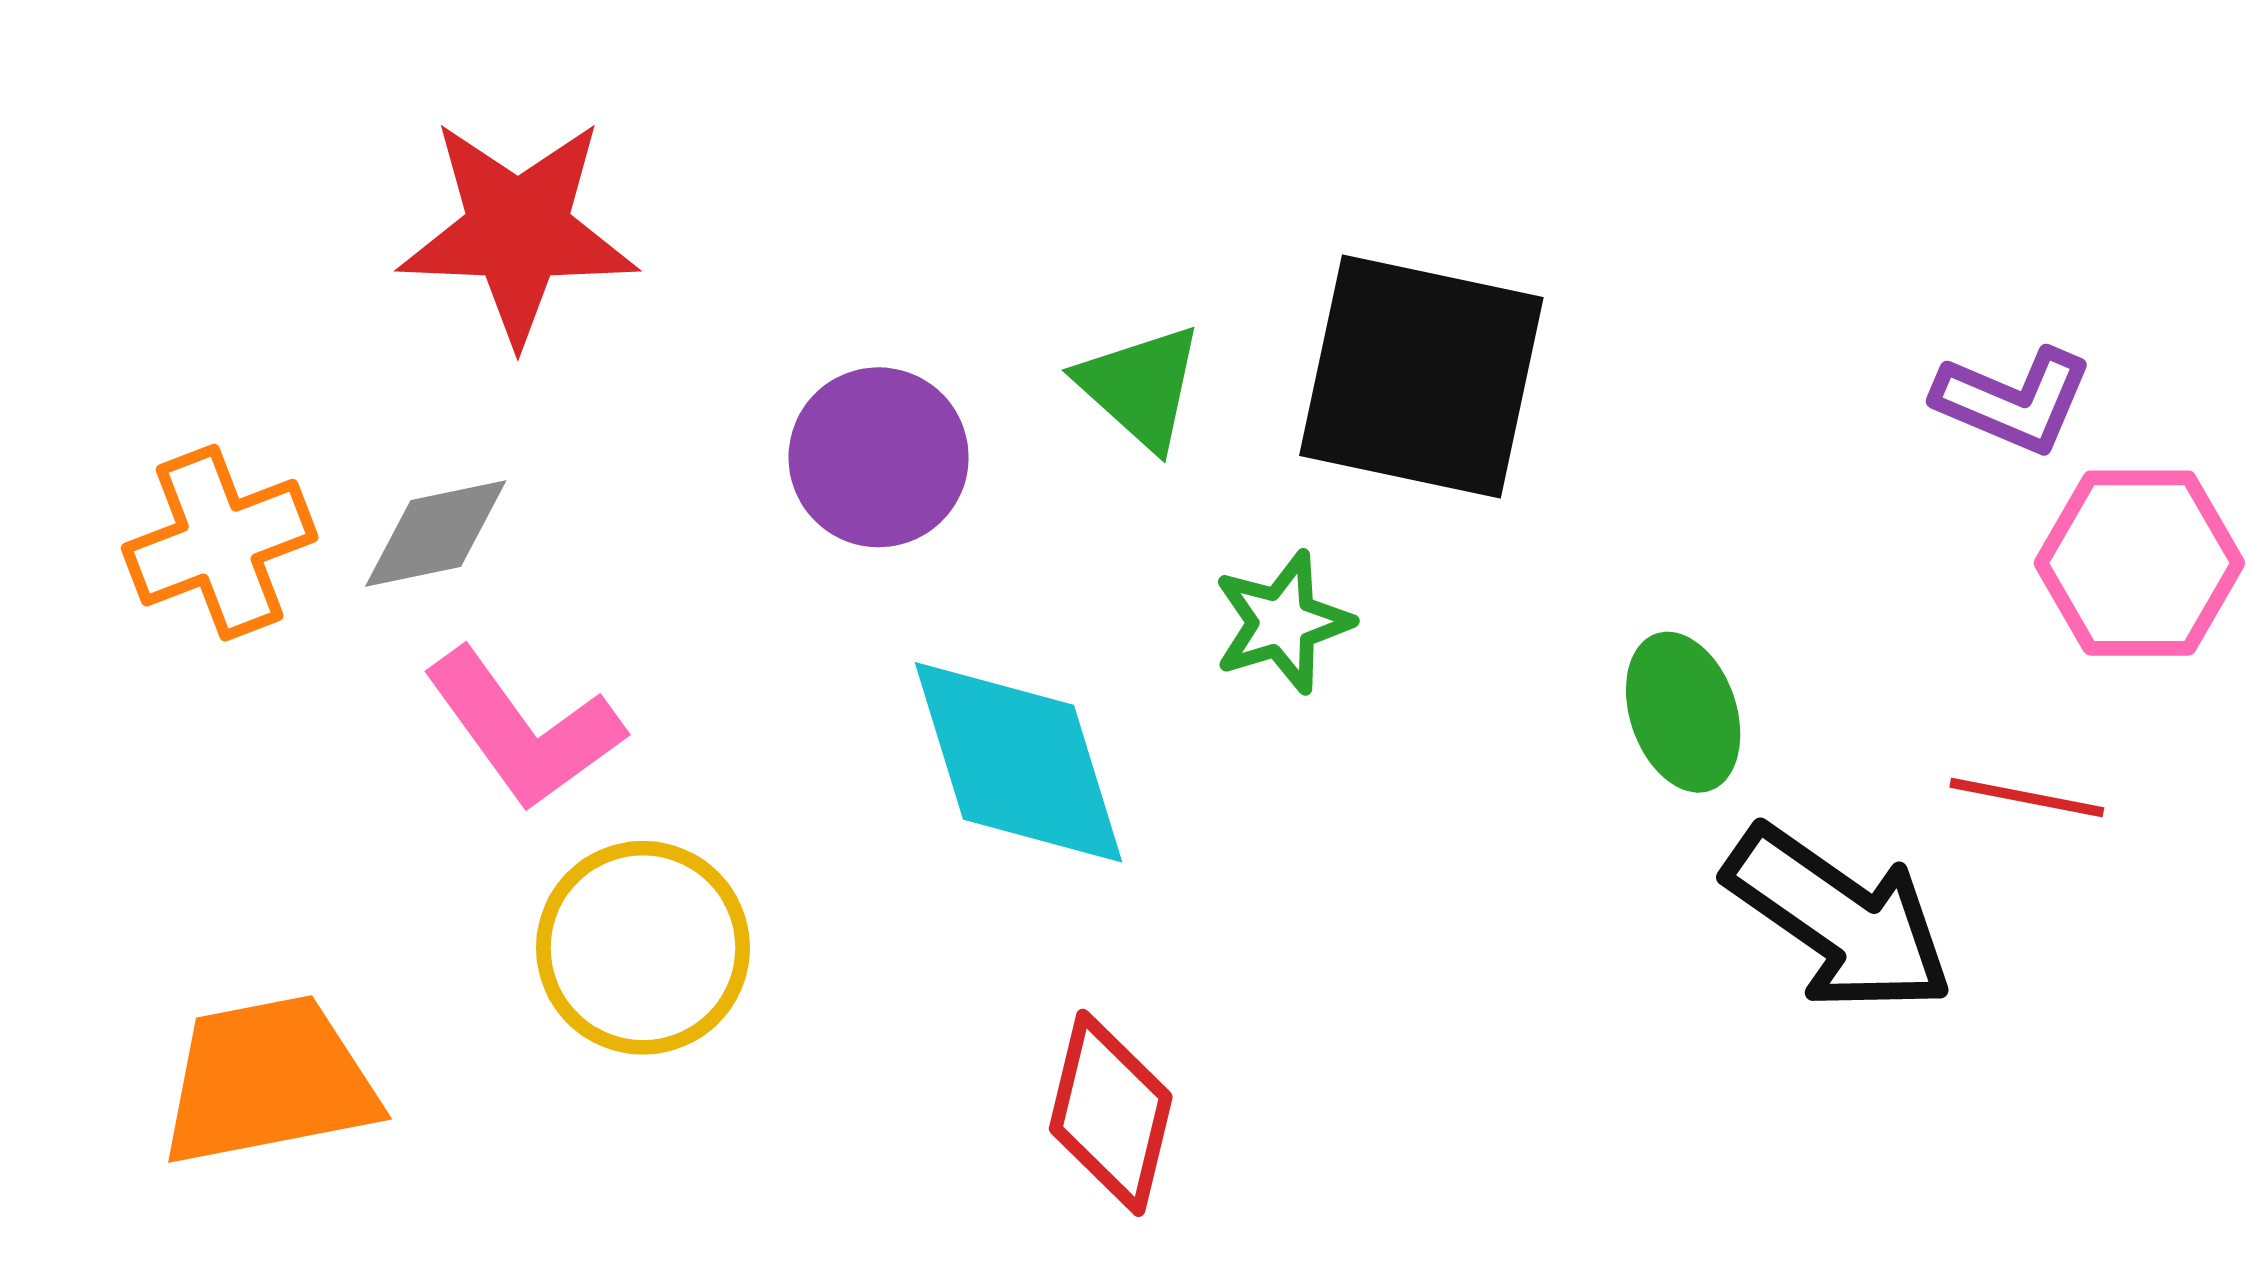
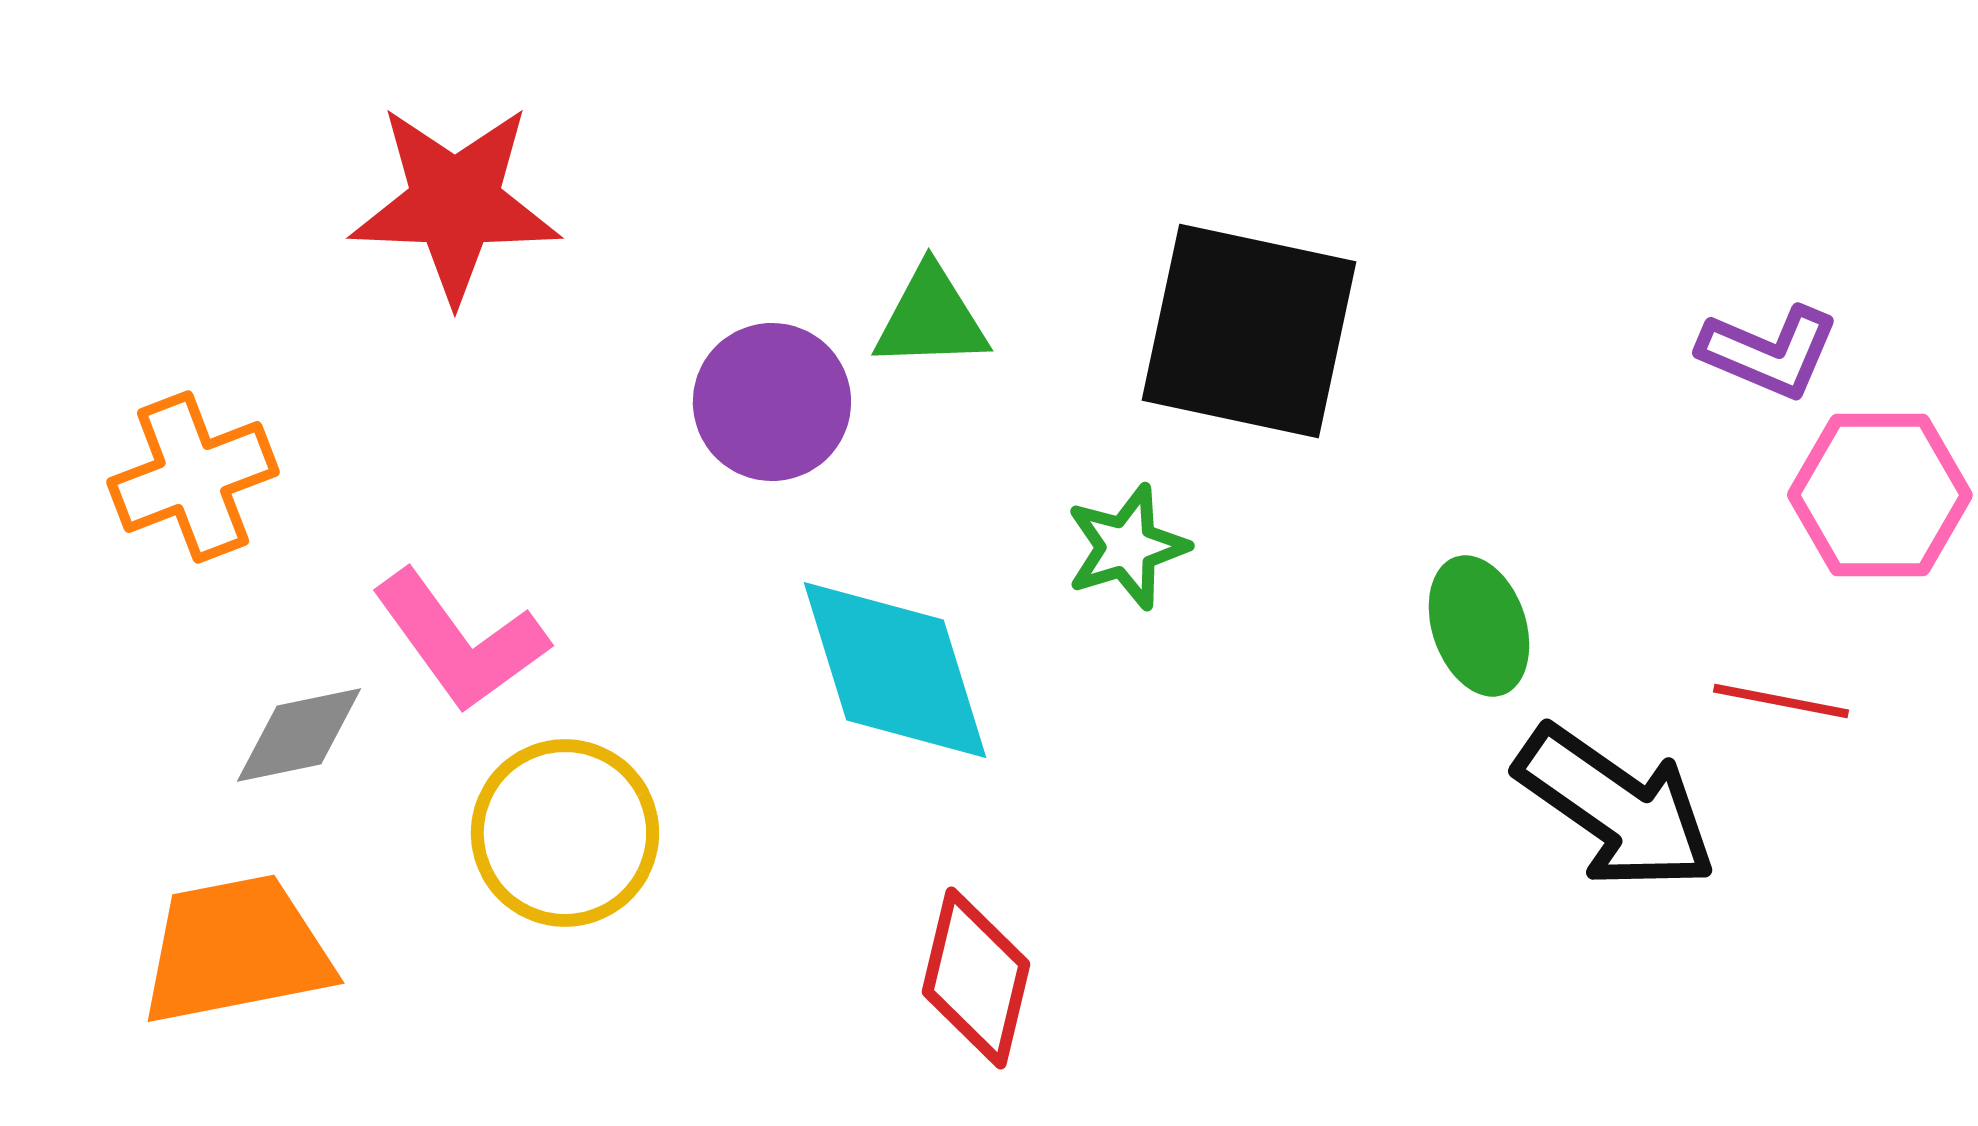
green triangle: (1140, 387) -> (931, 318), moved, turned -44
gray diamond: (436, 534) -> (299, 735), moved

